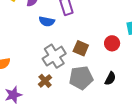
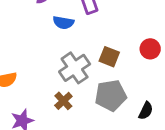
black semicircle: (110, 79) -> (146, 111), moved

